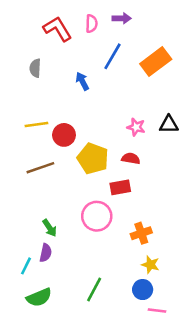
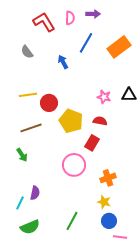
gray semicircle: (35, 68) -> (27, 52), turned -40
red rectangle: (120, 187) -> (92, 143), turned -49
green arrow: (50, 228) -> (22, 155), moved
yellow star: (150, 265) -> (104, 202), moved

